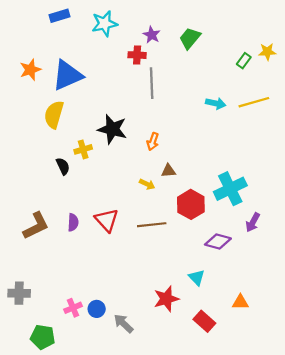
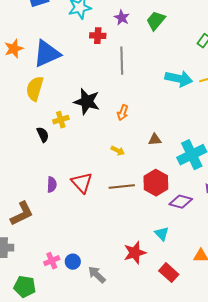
red cross: (137, 55) -> (98, 36), moved
cyan arrow: (216, 103) -> (179, 79), size x1.5
brown triangle: (168, 171) -> (155, 140), moved
red hexagon: (191, 204) -> (156, 183), moved
brown L-shape: (36, 226) -> (22, 214), moved

